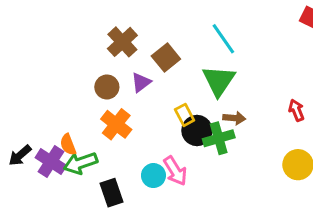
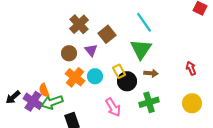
purple triangle: (141, 82) -> (91, 50), turned -32
green cross: (219, 138) -> (149, 102), moved
cyan circle: (153, 176) -> (95, 76), moved

